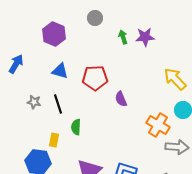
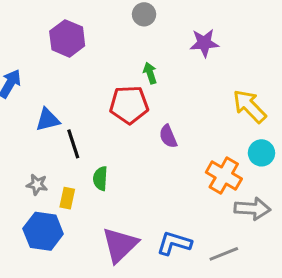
gray circle: (95, 18) -> (144, 14), moved
green arrow: (123, 37) -> (150, 73), moved
blue triangle: (60, 71) -> (48, 120), moved, turned -30
gray star: (34, 102) -> (37, 185), moved

